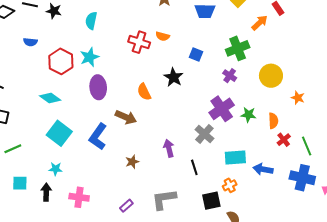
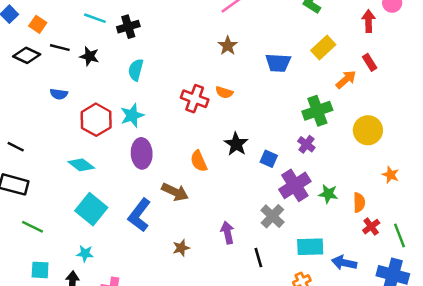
blue square: (196, 54) -> (269, 159), moved
yellow circle: (271, 76) -> (368, 130), moved
green line: (13, 149) -> (33, 227), turned 48

